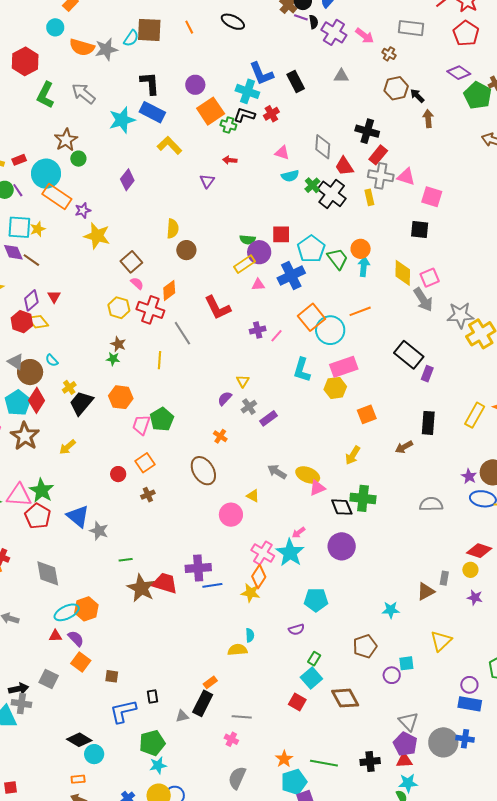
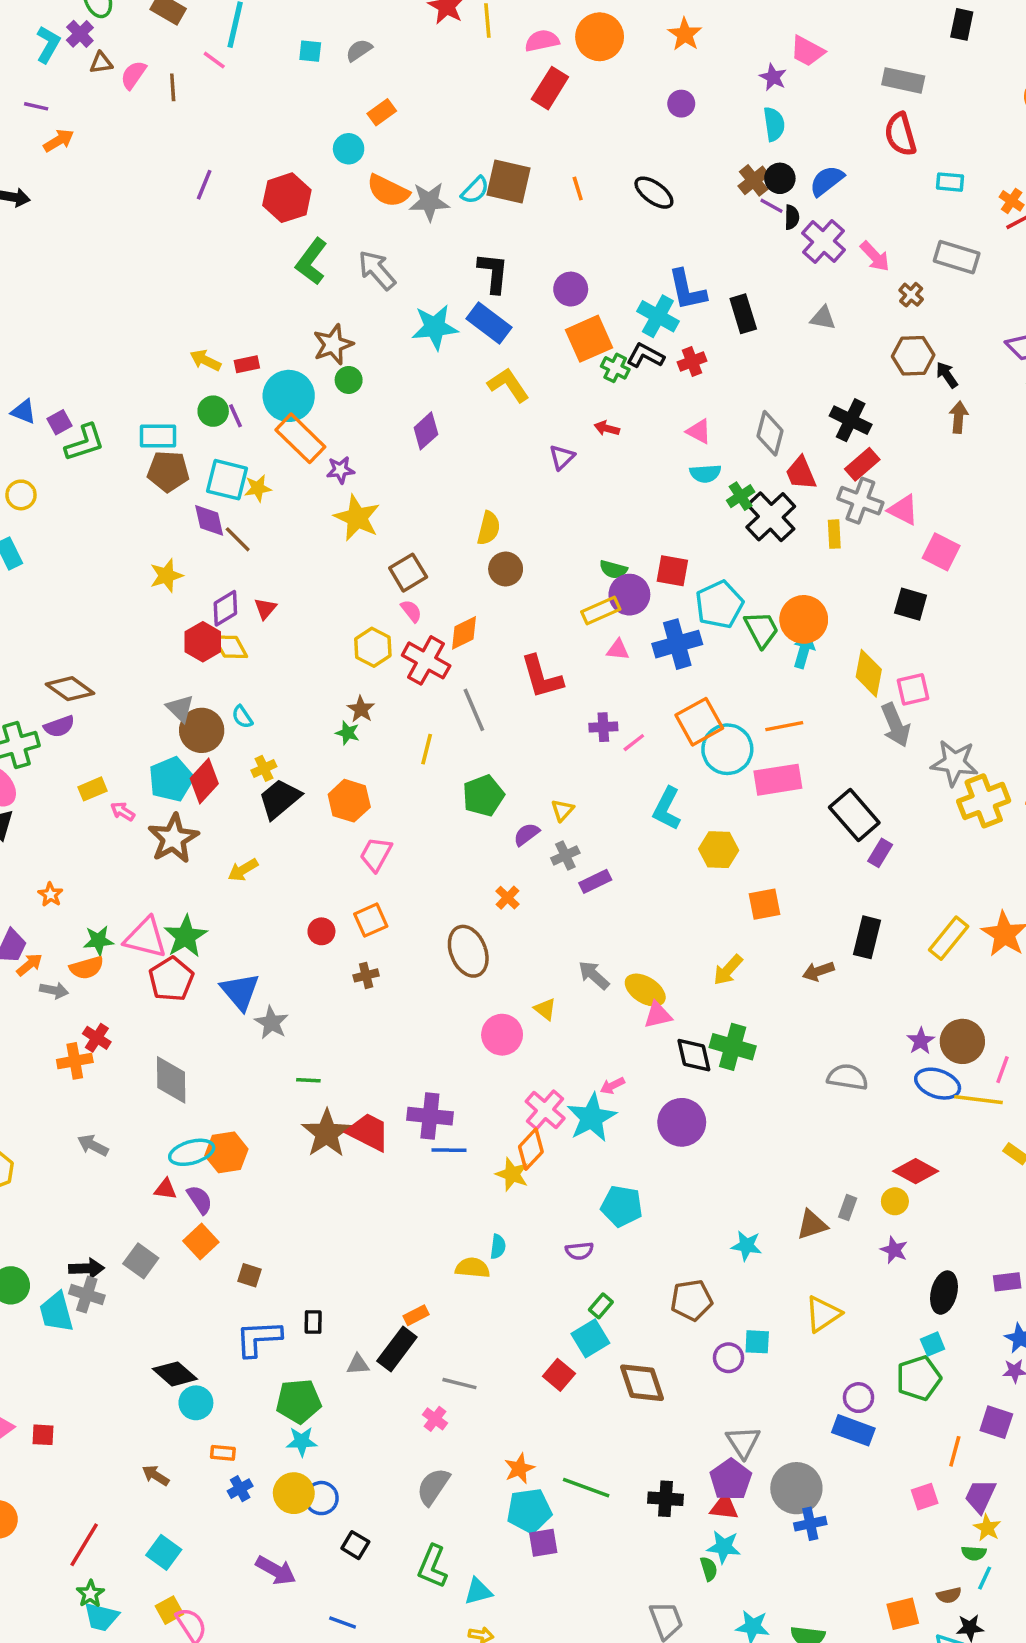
orange circle: (361, 249) -> (804, 619), size x1.4
pink rectangle: (344, 367) -> (778, 780), moved
green pentagon: (162, 419) -> (483, 796), moved
blue cross: (465, 739) -> (810, 1524), moved, turned -30
orange rectangle: (78, 779) -> (223, 1453), moved

